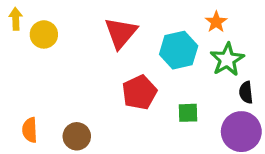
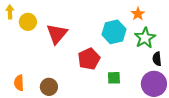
red triangle: (121, 33) -> (57, 34), moved
green square: (188, 113) -> (114, 78), moved

